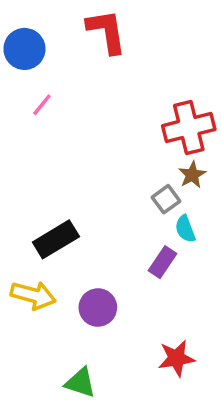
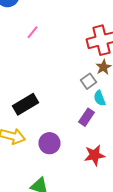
pink line: (42, 105) -> (32, 32), moved
red star: (176, 358) -> (94, 155), moved

